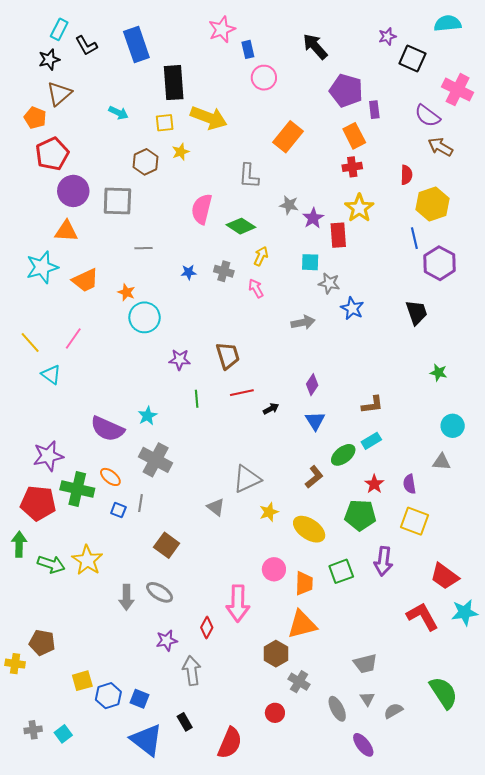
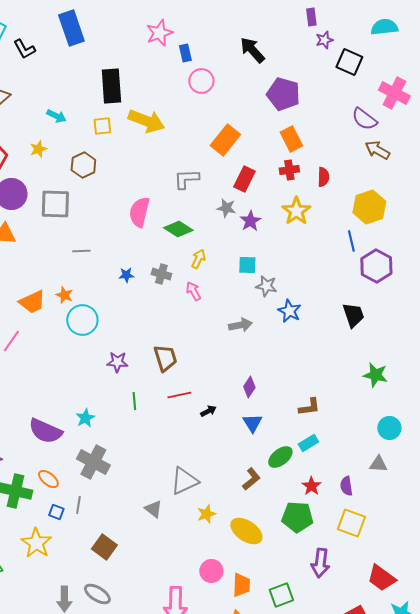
blue rectangle: (136, 44) -> (71, 28), moved
purple rectangle: (374, 110) -> (311, 17), moved
yellow star: (181, 152) -> (38, 149), moved
red semicircle: (406, 175) -> (323, 177), moved
gray L-shape: (249, 176) -> (186, 179), turned 84
red rectangle: (338, 235) -> (244, 179), moved, turned 30
orange trapezoid: (85, 280) -> (32, 302), moved
green star: (439, 373) -> (375, 375), size x1.4
yellow star: (87, 560) -> (36, 543), moved
green square: (341, 571) -> (281, 595), moved

